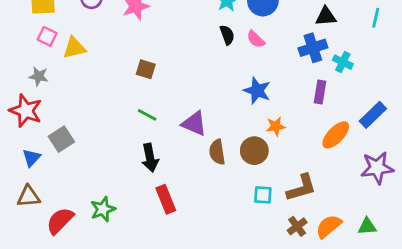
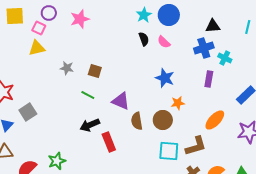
pink square: (47, 36) -> (39, 28), moved
brown square: (146, 69) -> (95, 71), moved
gray star: (39, 76) -> (67, 68), moved
orange ellipse: (336, 135) -> (215, 120), moved
black arrow: (150, 158) -> (90, 125), turned 78
cyan square: (263, 195) -> (169, 151), size x1.5
red rectangle: (166, 199) -> (109, 142), moved

